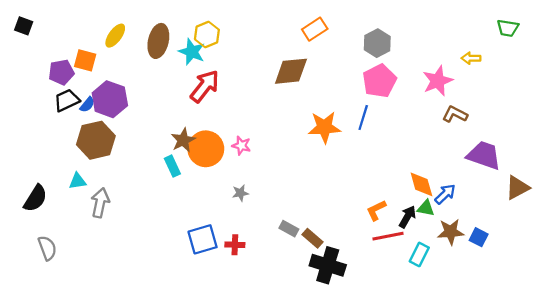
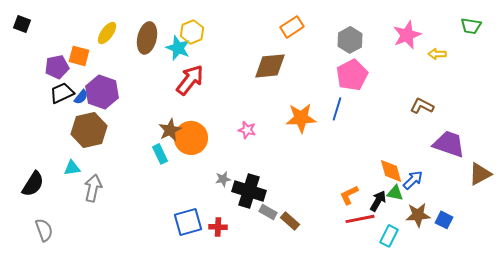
pink star: (438, 81) -> (407, 35), moved
pink star: (241, 146) -> (247, 130), moved
black cross: (328, 265) -> (249, 191), moved

